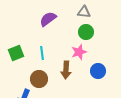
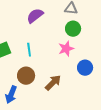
brown arrow: (66, 70) -> (53, 83), moved, turned -138

